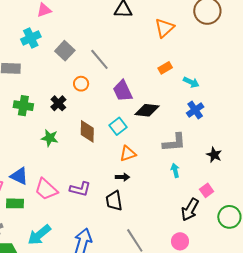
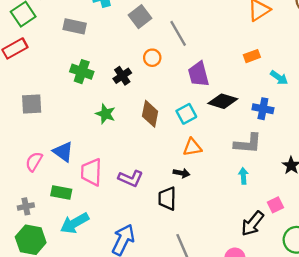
blue cross: (195, 110) -> (263, 109), moved, turned 36
pink trapezoid: (46, 189) -> (91, 172), turned 40
green rectangle: (15, 203) -> (61, 192), moved

